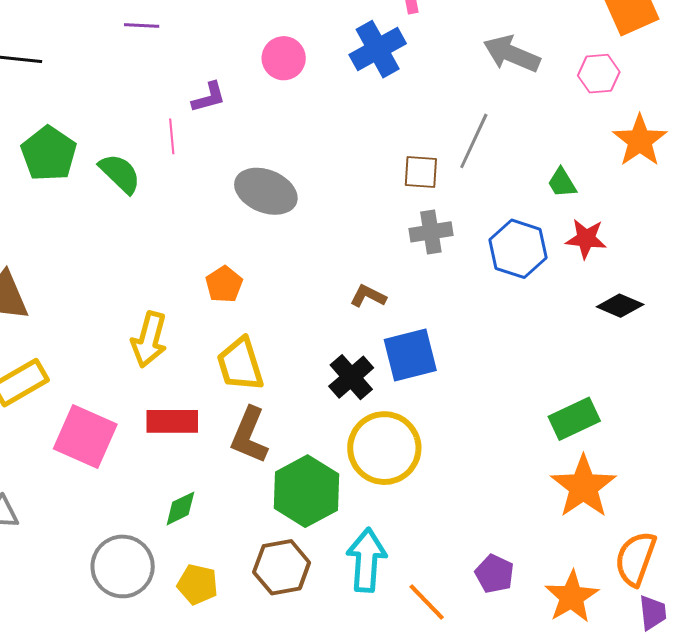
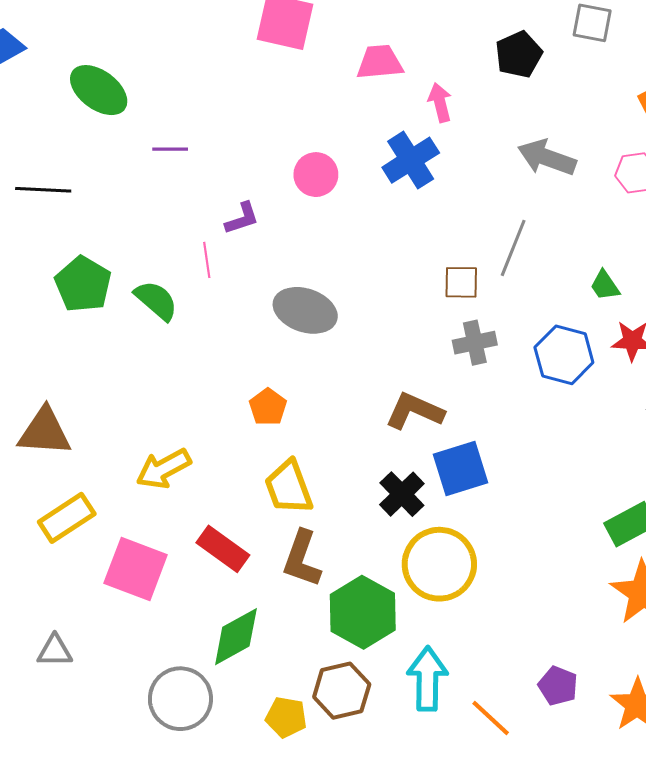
brown L-shape: (368, 296) -> (415, 411), size x1.6
yellow arrow: (149, 339) -> (164, 469), moved, turned 50
red rectangle: (172, 421) -> (223, 549), turned 39
green diamond: (180, 508) -> (236, 637), size x1.6
yellow pentagon: (198, 584) -> (286, 717), moved

